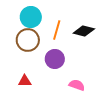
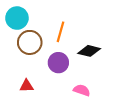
cyan circle: (31, 17) -> (17, 18), moved
black diamond: (84, 31) -> (89, 51), moved

